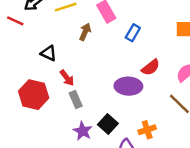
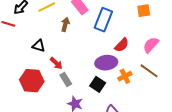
blue rectangle: (133, 33) -> (103, 20), size x1.6
black square: (108, 124) -> (98, 84), moved
orange cross: (147, 130) -> (125, 76), moved

